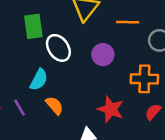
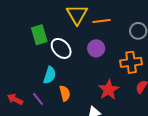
orange line: (128, 22) -> (102, 21), moved
orange semicircle: (54, 105) -> (65, 93), turned 35
red star: (111, 109) -> (109, 90), turned 30

